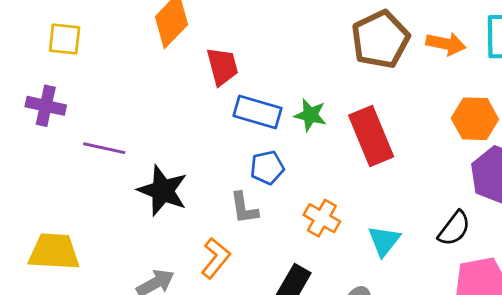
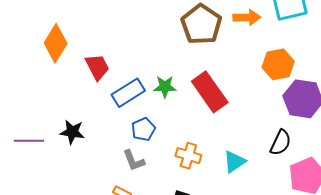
blue rectangle: (258, 112) -> (128, 93), turned -36
black star: (163, 191) -> (72, 132), moved, size x0.7
cyan triangle: (384, 241) -> (234, 162), turned 30

